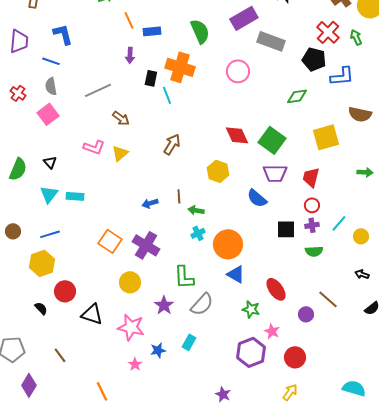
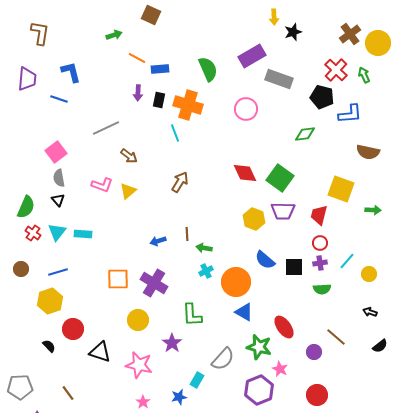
orange line: (129, 20) -> (137, 58), turned -36
black rectangle: (151, 78) -> (159, 100), moved
gray semicircle: (51, 86) -> (59, 178), moved
red cross: (18, 93) -> (33, 233), moved
yellow square: (326, 137) -> (341, 189), moved, turned 36
yellow hexagon: (218, 171) -> (254, 219), moved
blue semicircle: (257, 198) -> (265, 260), moved
orange square: (110, 241) -> (118, 279), turned -35
gray semicircle: (202, 304) -> (223, 359), moved
green star: (251, 309) -> (259, 347), size x1.4
blue star: (158, 350) -> (179, 397), moved
red circle: (295, 357) -> (317, 395), moved

